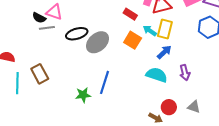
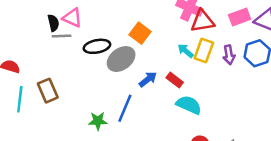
red rectangle: (130, 14) -> (175, 80), moved
black semicircle: (39, 18) -> (53, 23), turned -136
orange square: (133, 40) -> (140, 33), moved
blue arrow: (164, 52) -> (148, 79), moved
purple arrow: (185, 73) -> (229, 55), moved

